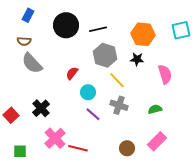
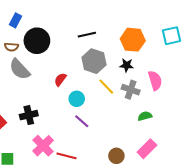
black circle: (66, 25) -> (37, 41), moved
gray cross: (119, 105) -> (131, 90), moved
black cross: (41, 108) -> (29, 115), turned 30

